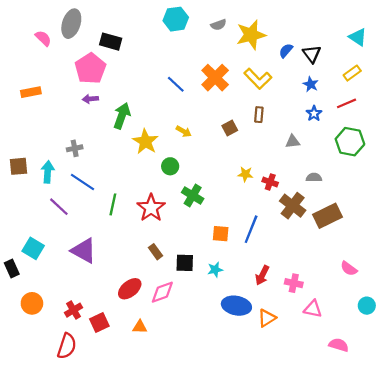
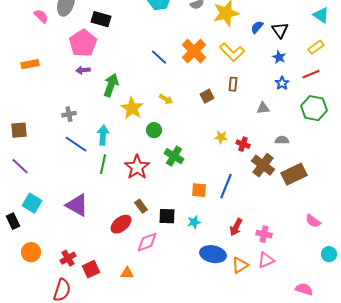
cyan arrow: (48, 172) -> (103, 135), moved
purple line: (59, 207) -> (20, 166), moved
red ellipse: (130, 289) -> (121, 224), moved
pink triangle: (313, 309) -> (266, 260), moved, turned -36

